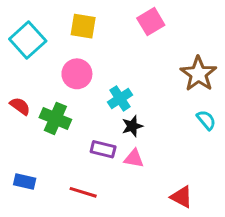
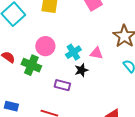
pink circle: (77, 74) -> (45, 46), moved
pink triangle: (134, 158) -> (96, 53), moved

